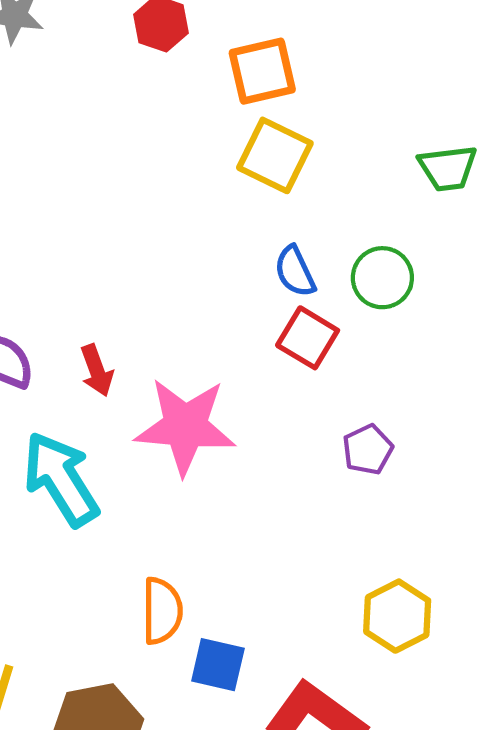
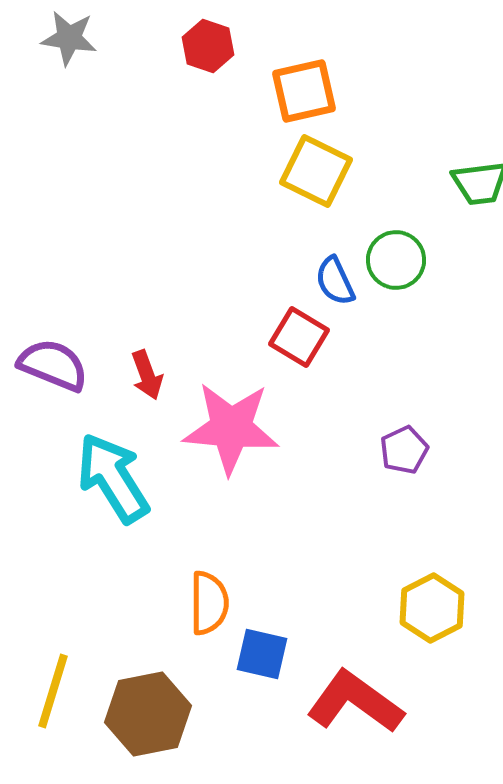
green circle: (382, 278) -> (396, 260), moved
red square: (308, 338) -> (299, 337), moved

